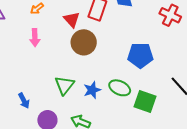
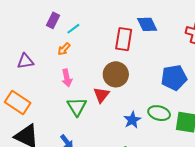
red triangle: (72, 20) -> (101, 95), moved, turned 30
green triangle: (65, 85) -> (77, 107), moved

